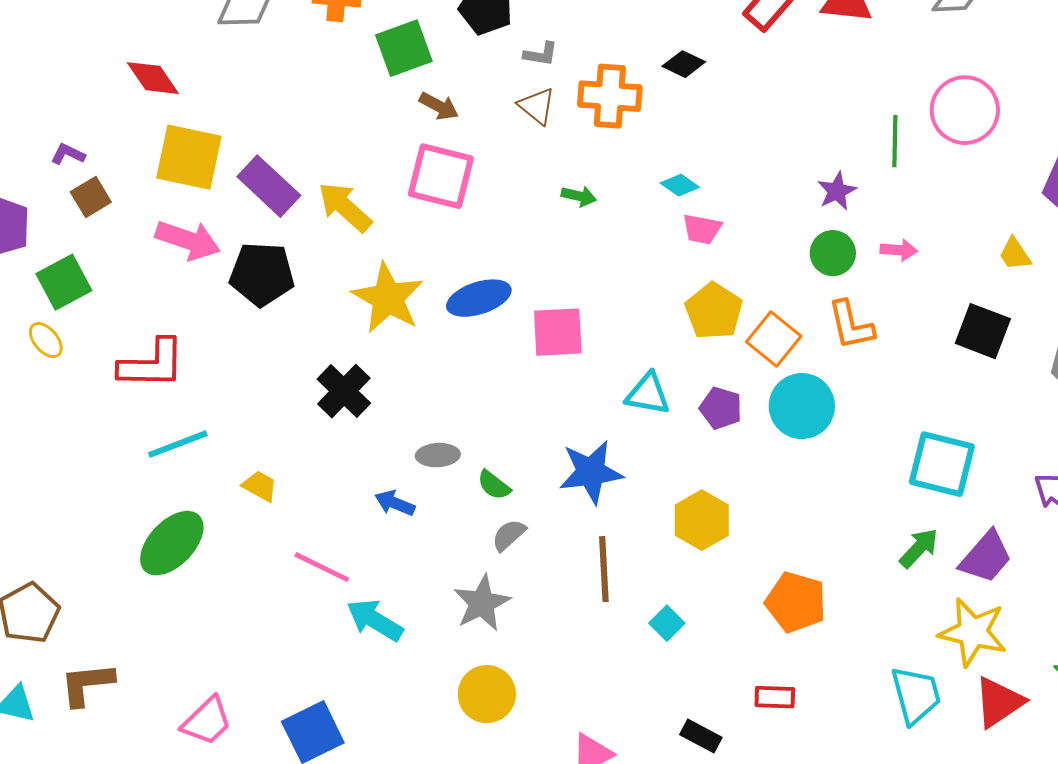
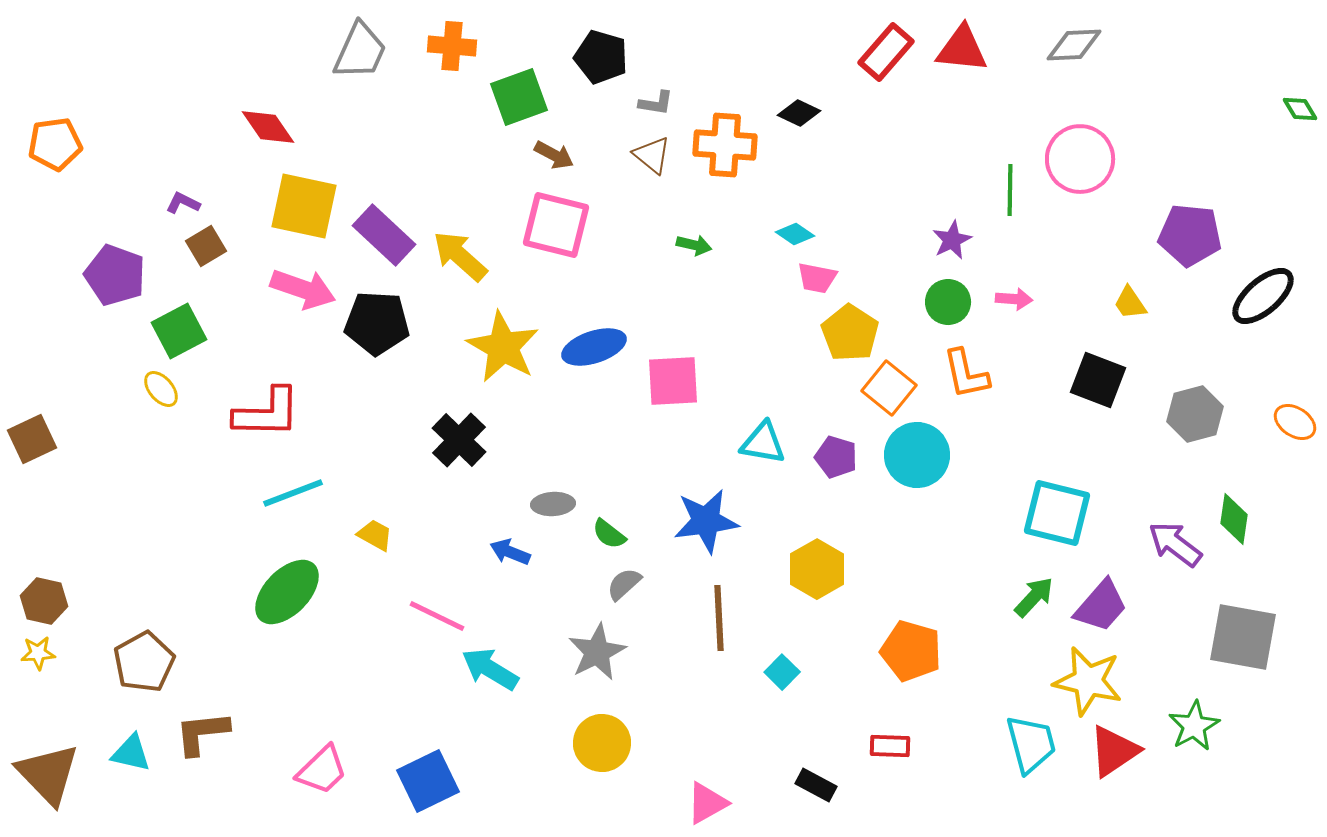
yellow pentagon: (714, 311) -> (850, 333), moved

